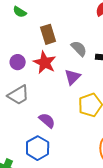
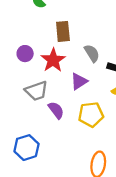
gray trapezoid: (18, 95) -> (36, 91), moved
purple semicircle: (47, 120) -> (56, 110), moved

